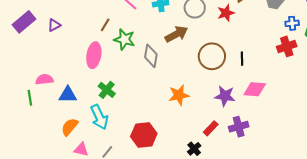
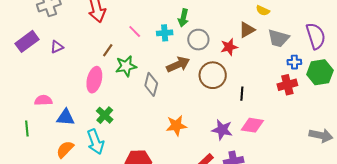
green star: (124, 39) -> (126, 66), turned -30
brown circle: (212, 56) -> (213, 75), moved
green line: (30, 98) -> (27, 129), moved

